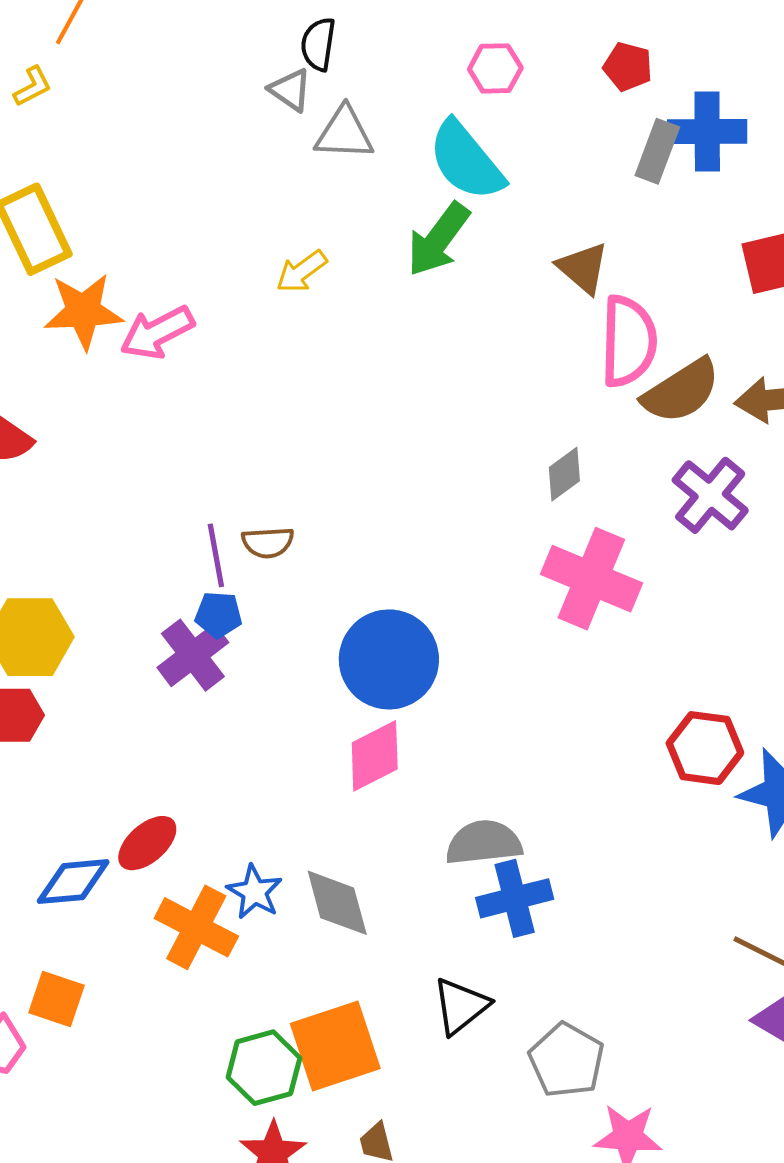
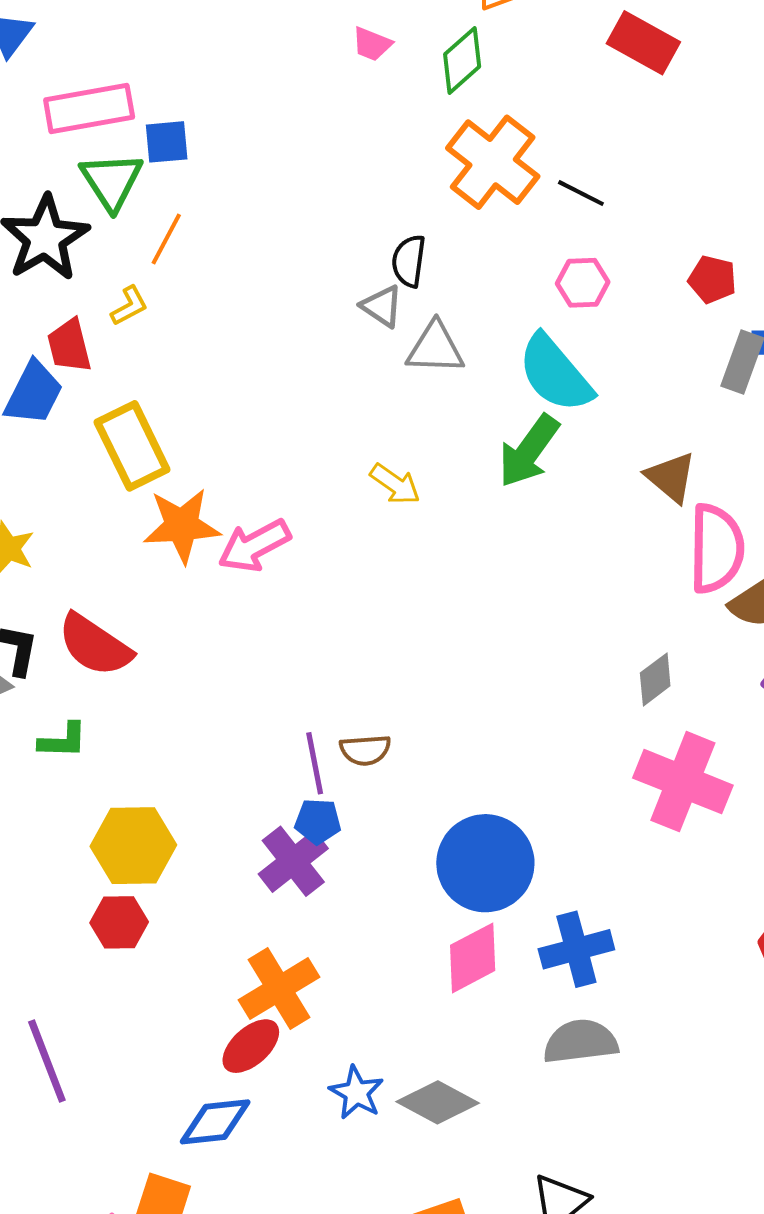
yellow arrow: (302, 272) -> (395, 484), turned -108
blue diamond: (73, 882) -> (215, 1122), moved
blue cross: (515, 898) -> (576, 949), moved
gray diamond: (337, 903) -> (438, 1102), turned -46
orange cross: (196, 927) -> (279, 989), moved, turned 32

